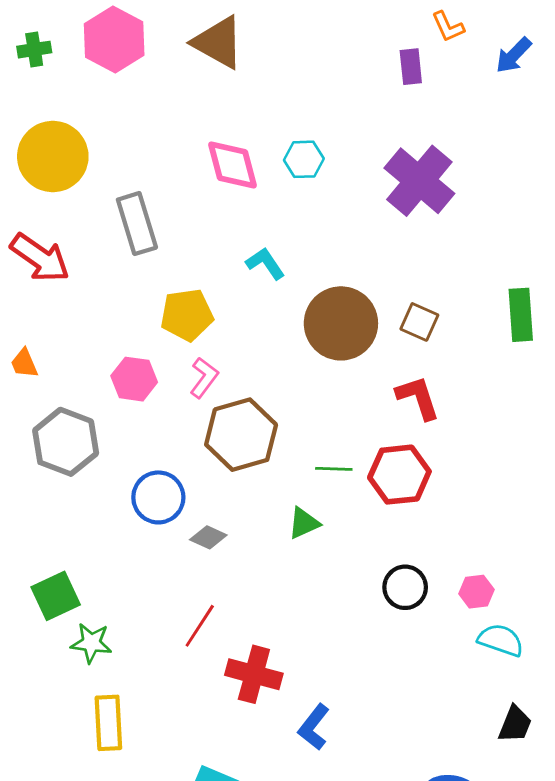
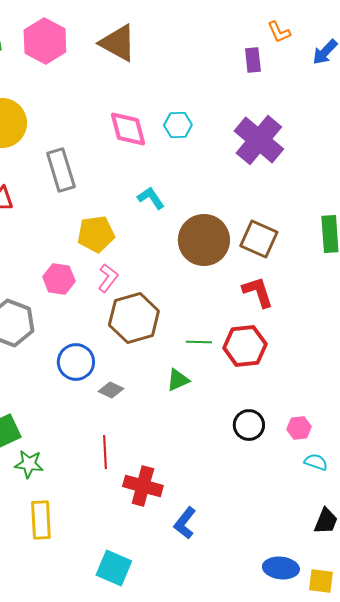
brown square: (419, 322) -> (259, 239), size x1.4
red line: (200, 626) -> (105, 452), turned -36
cyan semicircle: (501, 640) -> (316, 462), size x0.7

